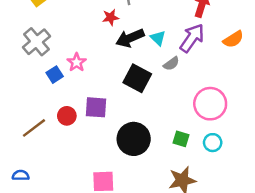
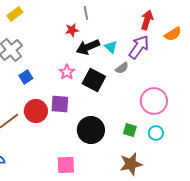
orange semicircle: (233, 39) -> (173, 34), moved
pink star: (77, 62) -> (67, 72), moved
red circle: (67, 116) -> (36, 111), size x1.5

